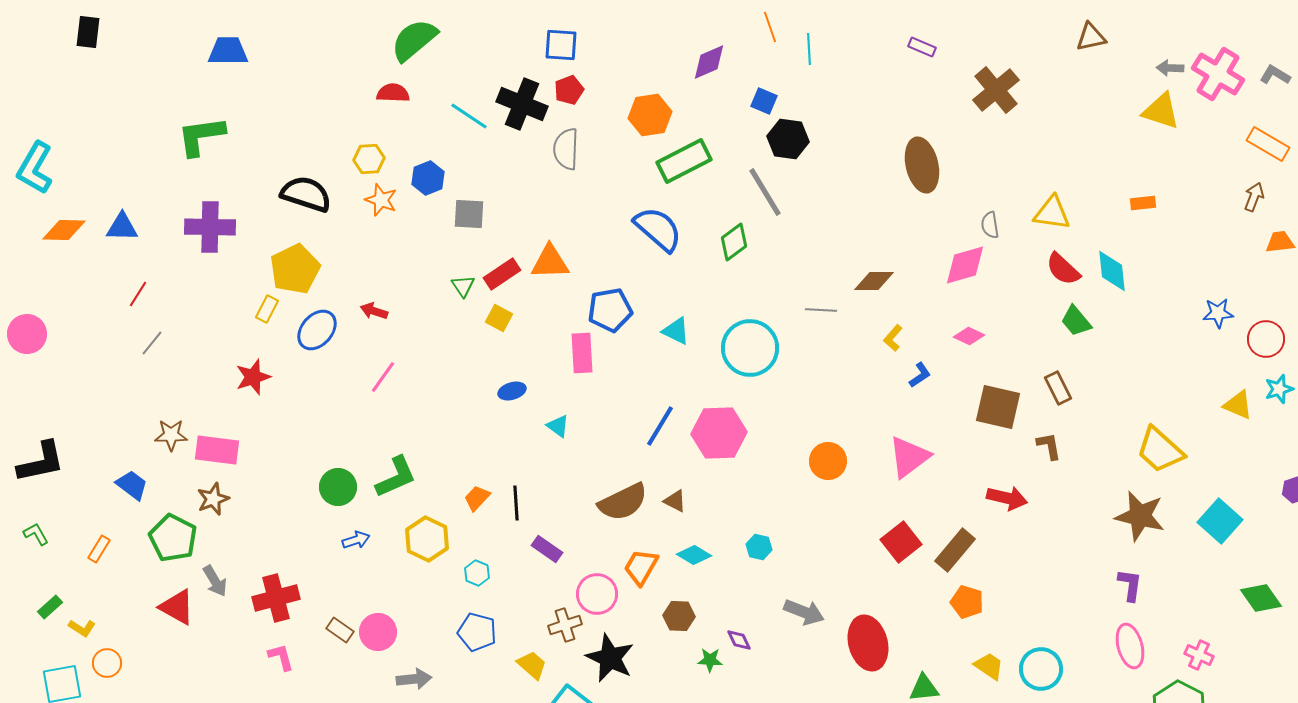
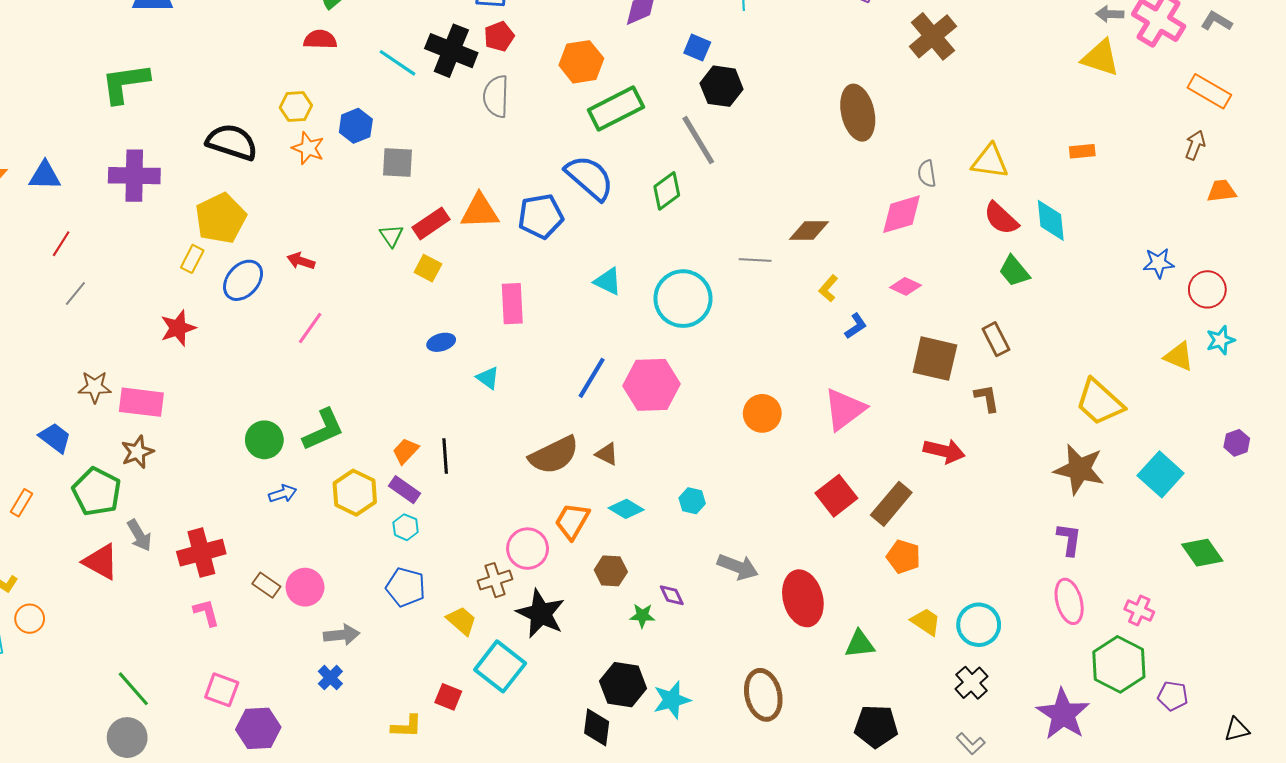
blue pentagon: (610, 310) -> (541, 216), moved
purple rectangle: (547, 549) -> (405, 490), moved

